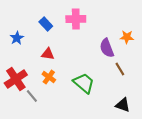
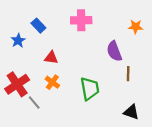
blue rectangle: (46, 24) -> (38, 26), moved
orange star: (127, 37) -> (136, 27), moved
brown line: (120, 69) -> (128, 74), turned 32
green trapezoid: (84, 83) -> (90, 89), turned 40

